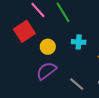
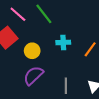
gray line: (77, 84) -> (66, 86), turned 56

